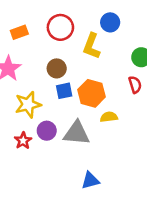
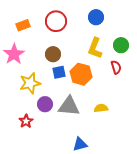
yellow L-shape: (91, 46) -> (95, 48), moved
yellow semicircle: (109, 117) -> (101, 108), moved
red star: (23, 141) -> (26, 121), moved

